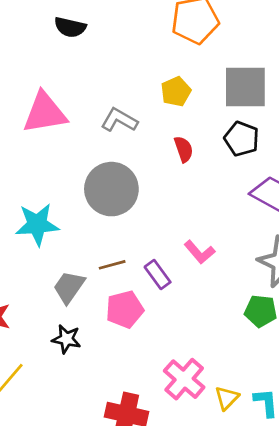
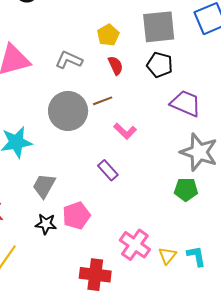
red semicircle: (184, 149) -> (116, 65), moved
pink L-shape: (199, 252) -> (125, 131), moved
brown line: (112, 265) -> (103, 101), moved
pink pentagon: (125, 309) -> (76, 216), moved

